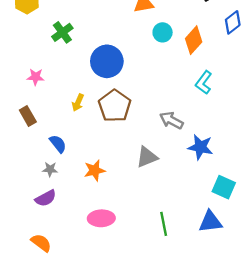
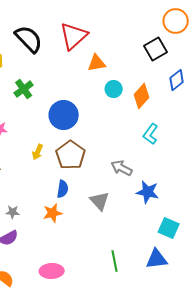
blue semicircle: (58, 144) -> (63, 189), moved, turned 48
gray triangle: (147, 157) -> (100, 201), turned -50
pink ellipse: (101, 218) -> (52, 271), moved

